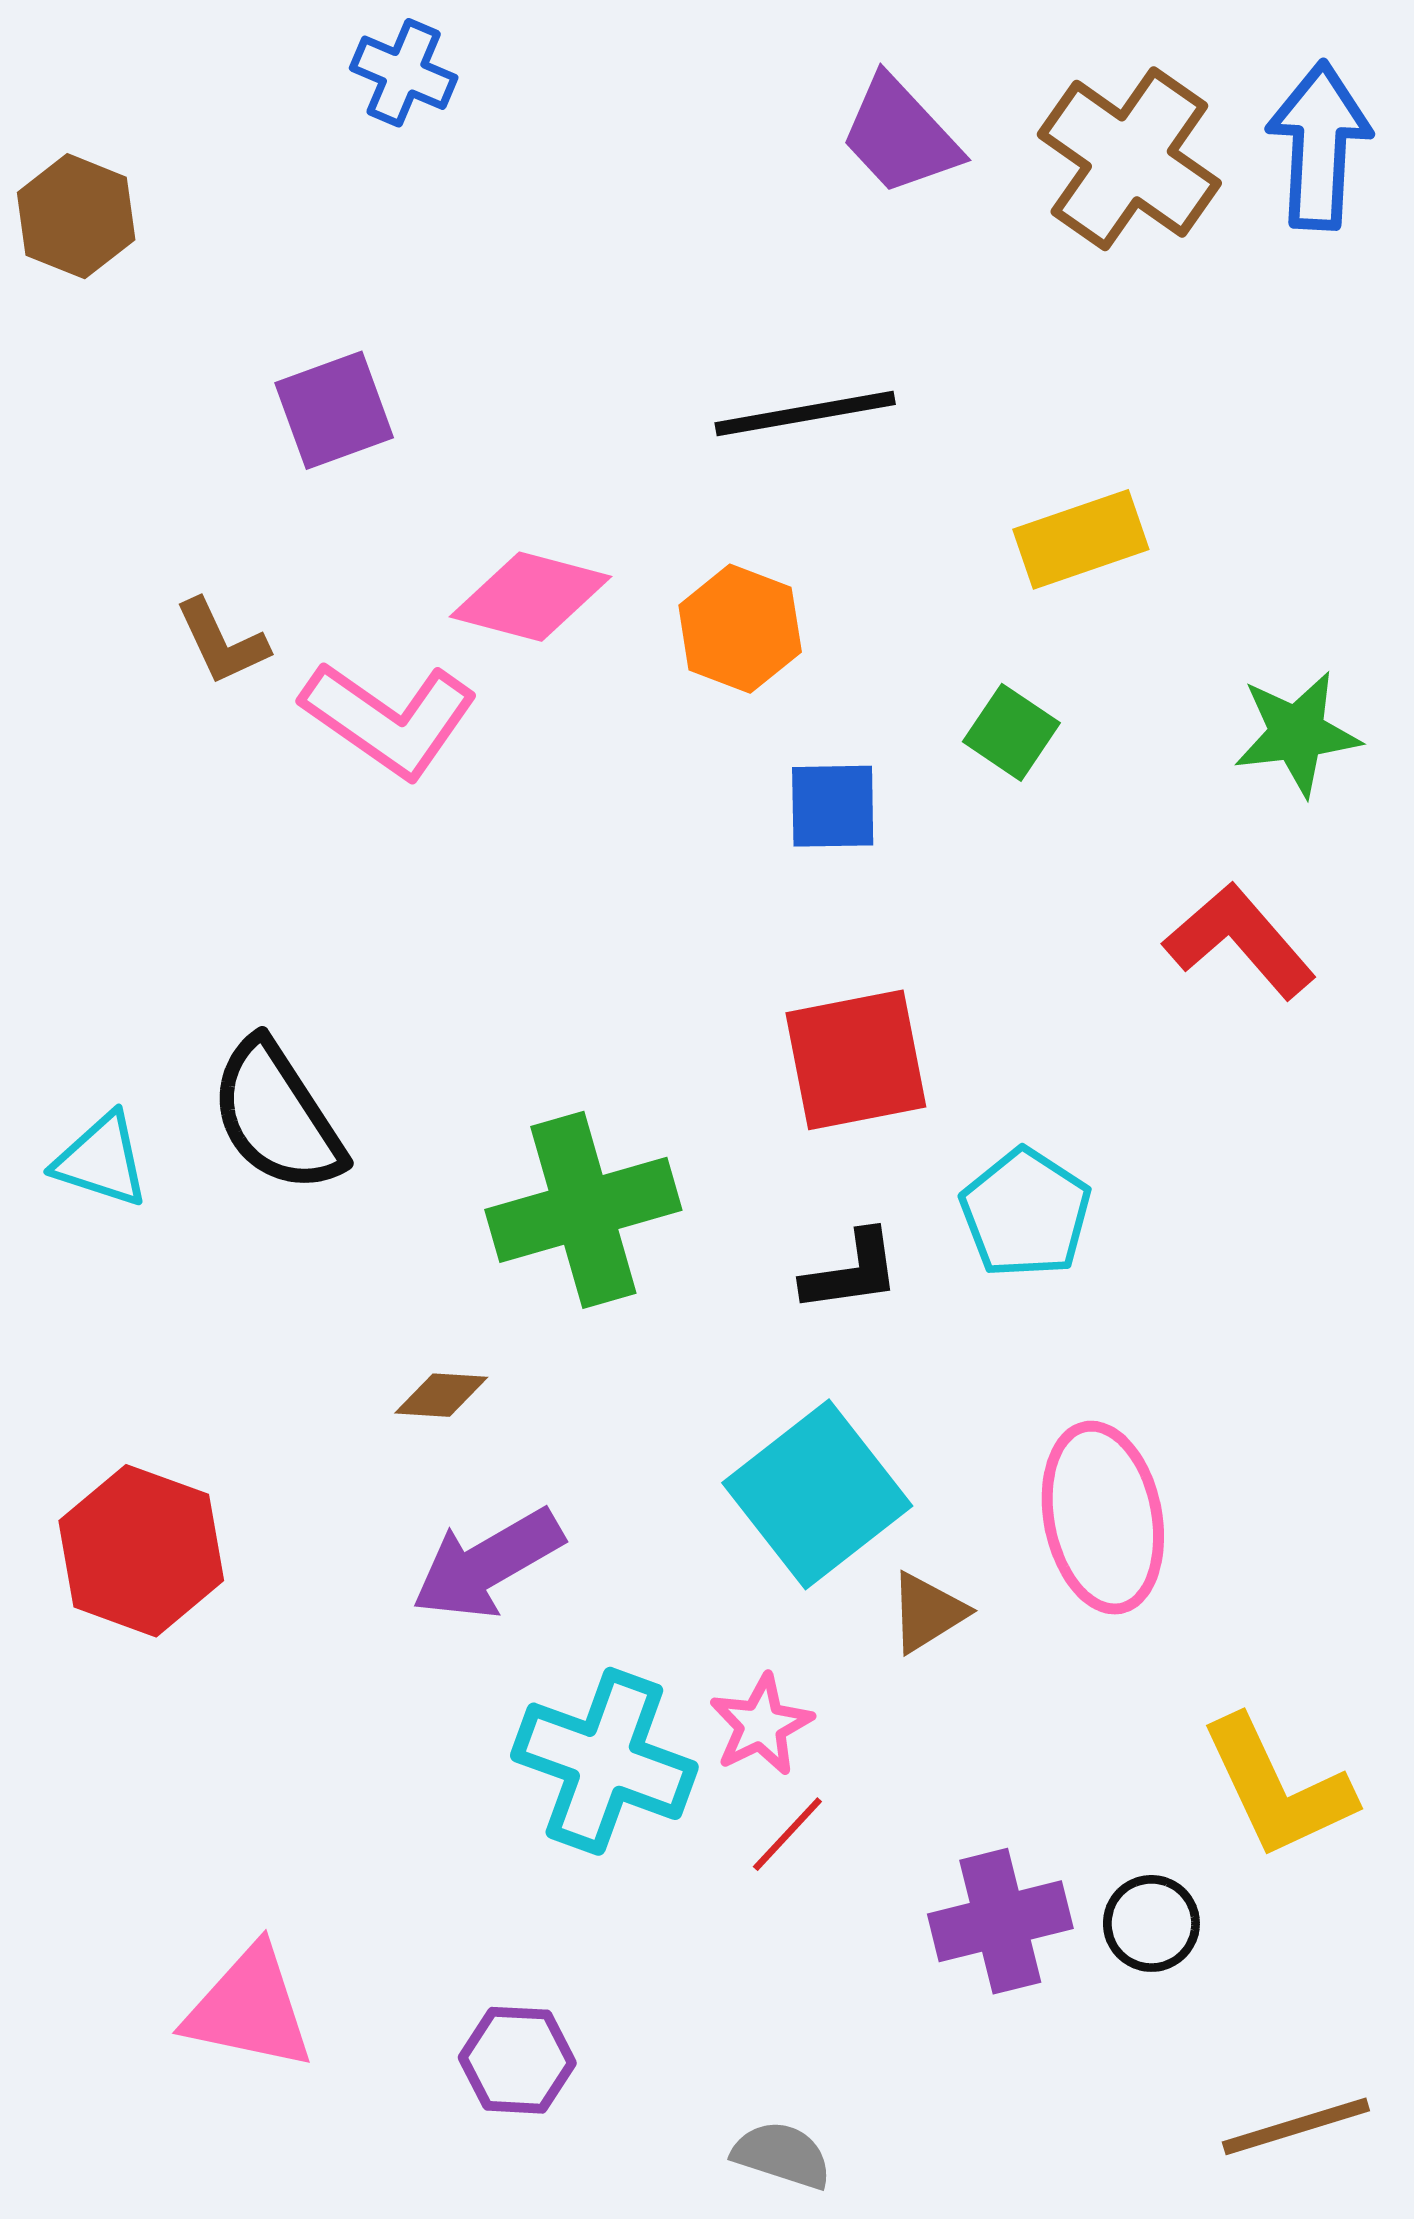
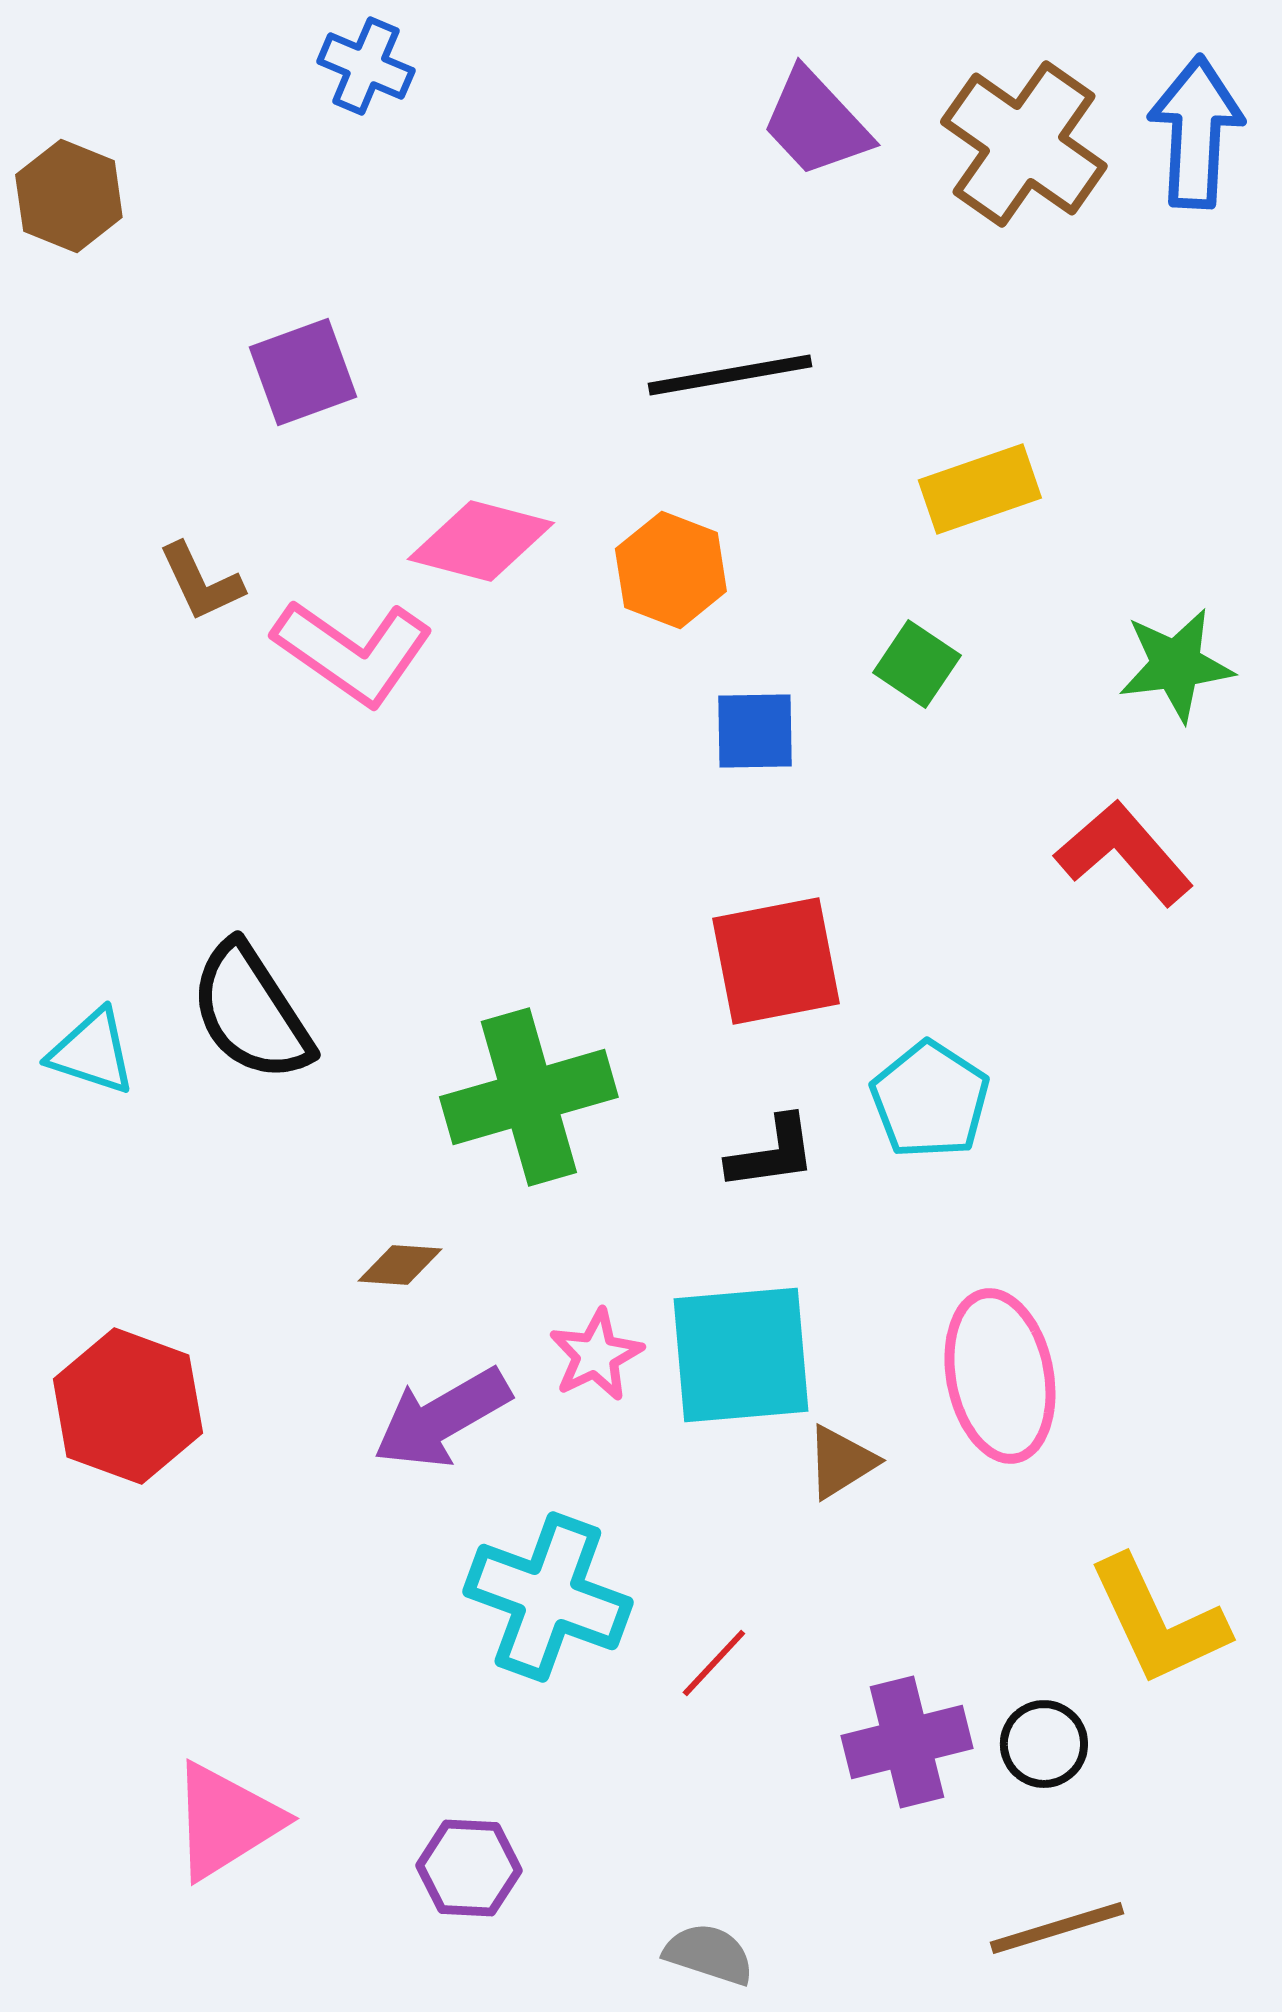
cyan square: (817, 1494) -> (741, 1355), turned 33
pink star: (761, 1725) -> (596, 1355), moved
pink triangle: (249, 2008) -> (226, 1821), turned -44
brown line: (1296, 2126) -> (1057, 1928), moved

